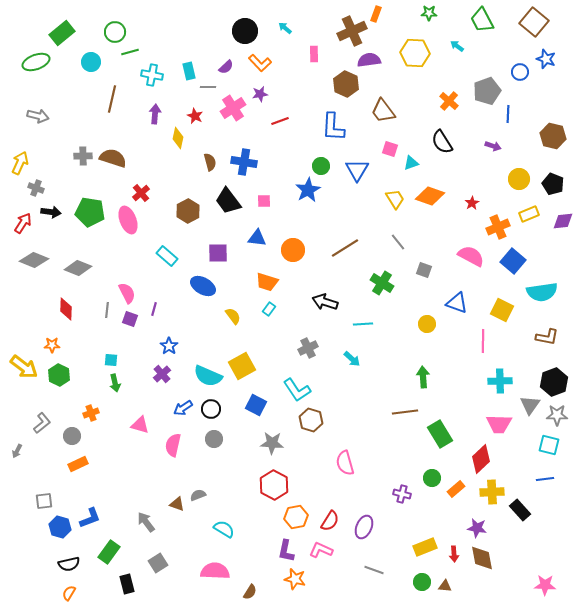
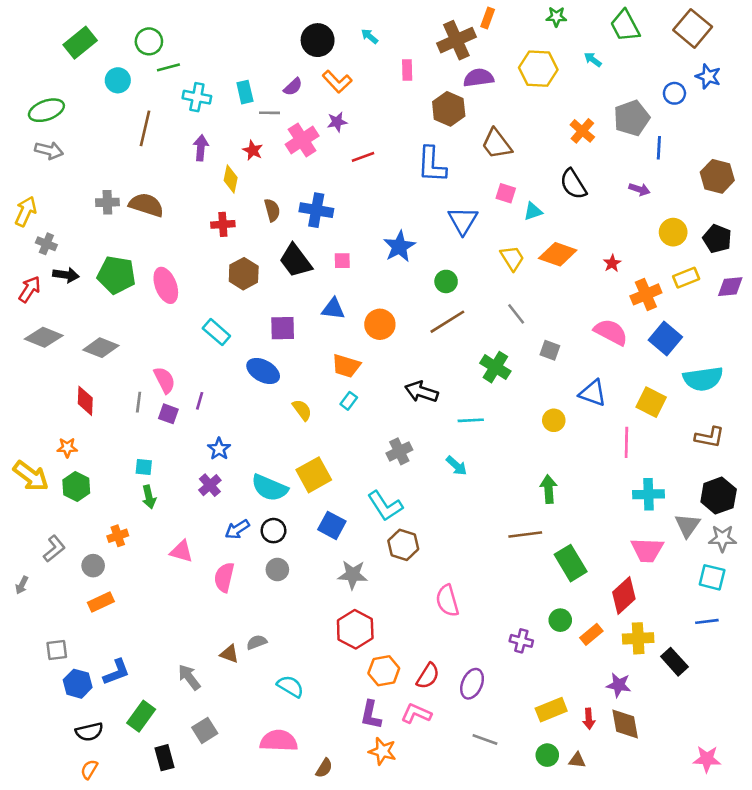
green ellipse: (36, 62) -> (46, 110), moved
green circle: (321, 166) -> (446, 281), moved
red cross: (141, 193) -> (223, 224), moved, turned 36

